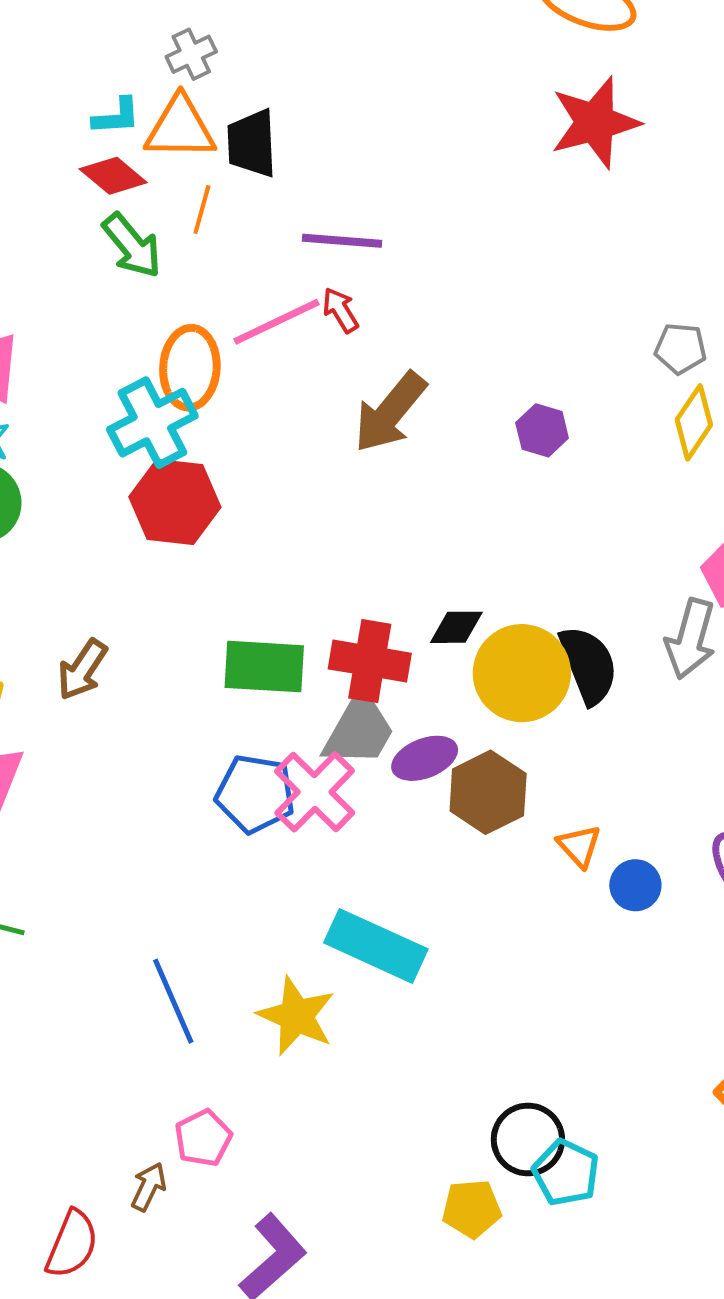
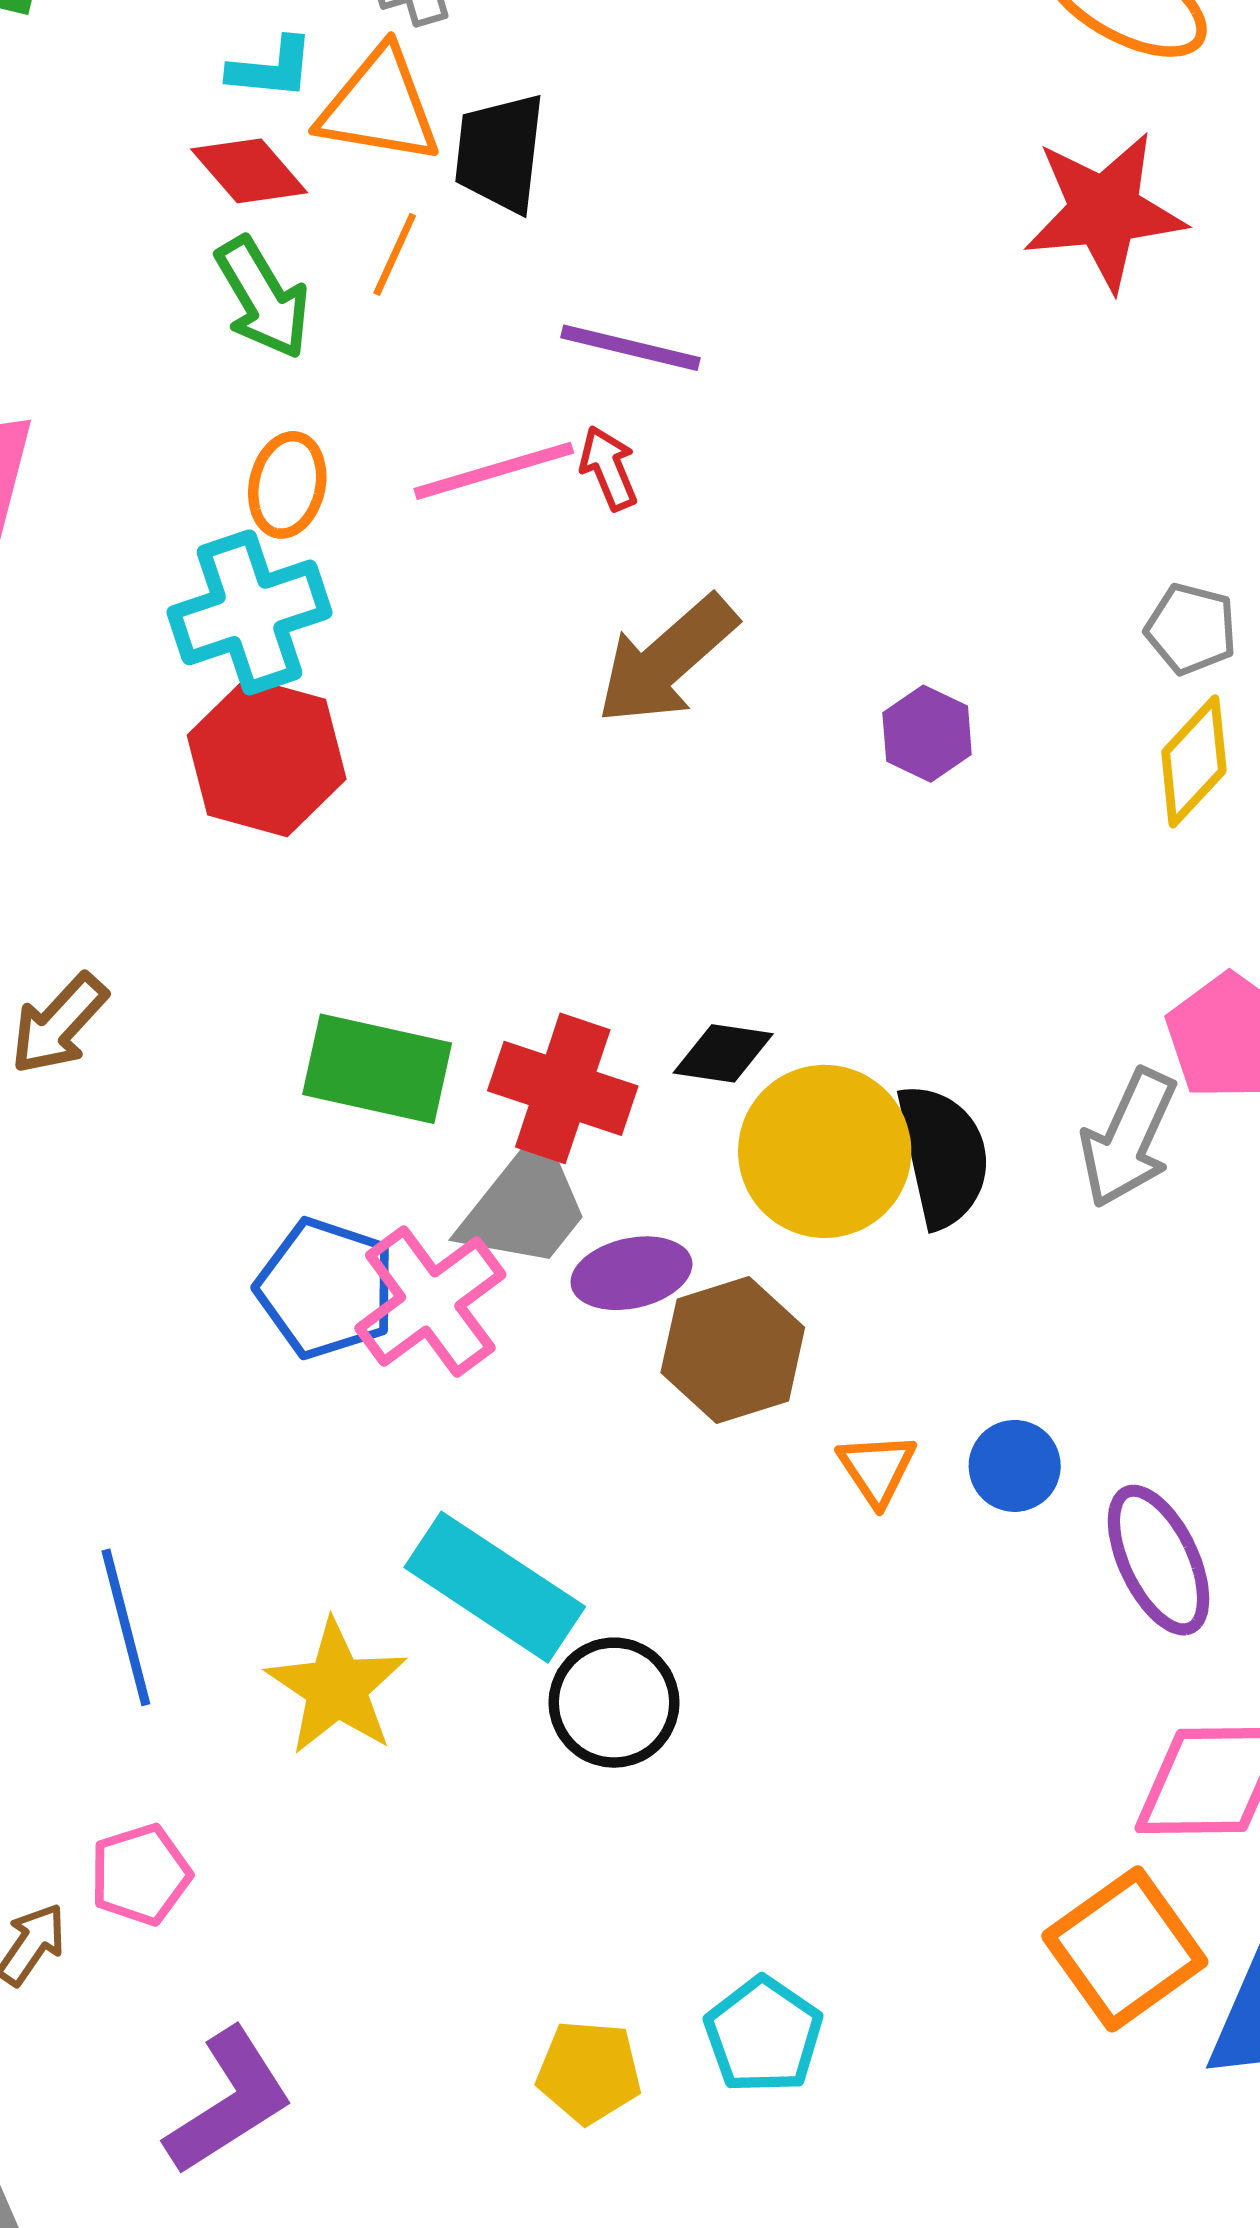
orange ellipse: (190, 368) -> (287, 485), moved, size x0.7
blue circle: (635, 885) -> (1015, 1466), moved
black circle: (528, 1139) -> (614, 1703), moved

